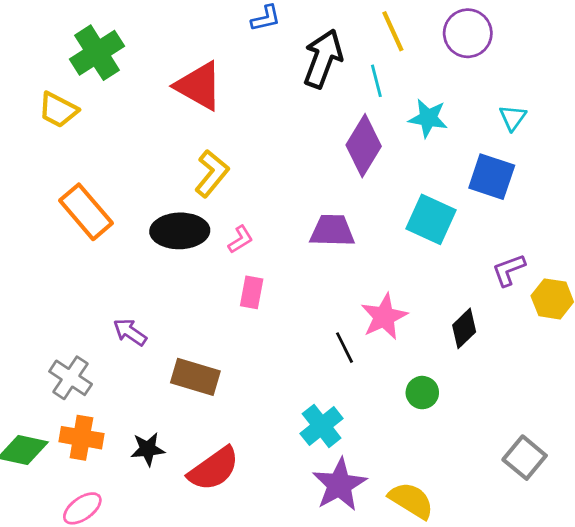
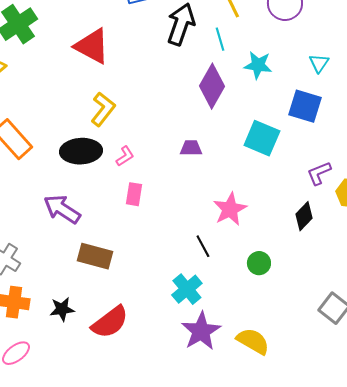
purple trapezoid: (332, 231) -> (191, 148), size x0.7
black diamond: (464, 328) -> (304, 216), moved
purple arrow: (130, 332) -> (62, 209), moved, size x1.5
black line: (344, 348) -> (203, 246), moved

